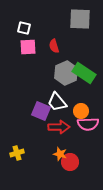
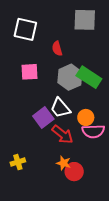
white square: (24, 28) -> (25, 29), size x1.6
pink square: (28, 47) -> (30, 72), moved
purple square: (41, 111) -> (43, 117), turned 30
red arrow: (59, 127) -> (62, 134), turned 40

